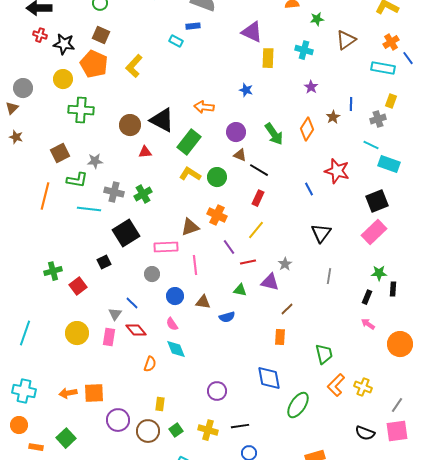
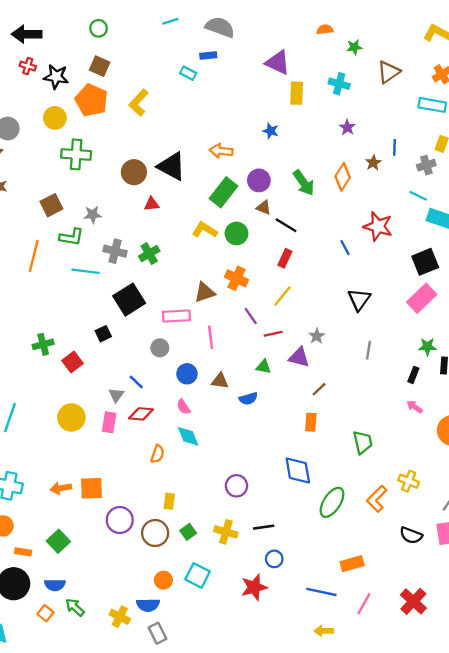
green rectangle: (189, 142) -> (224, 192), moved
red diamond: (136, 330) -> (141, 414), turned -45
orange L-shape: (336, 385) -> (377, 499), moved

